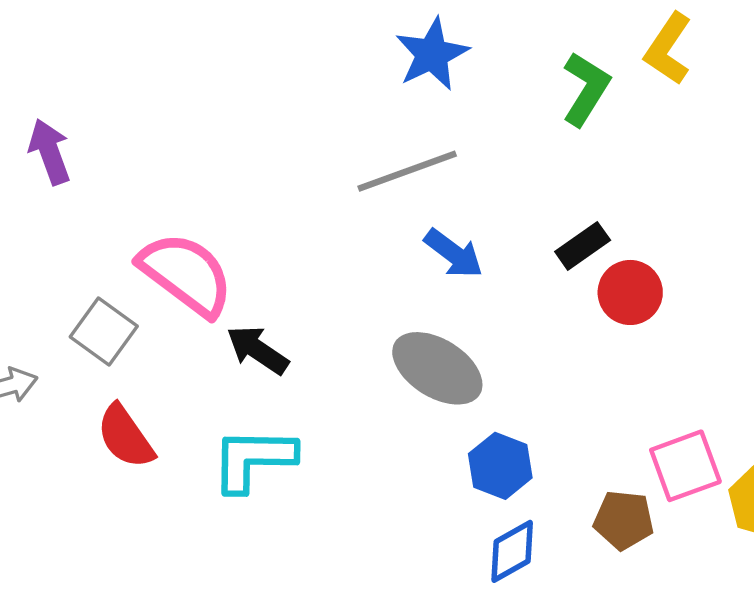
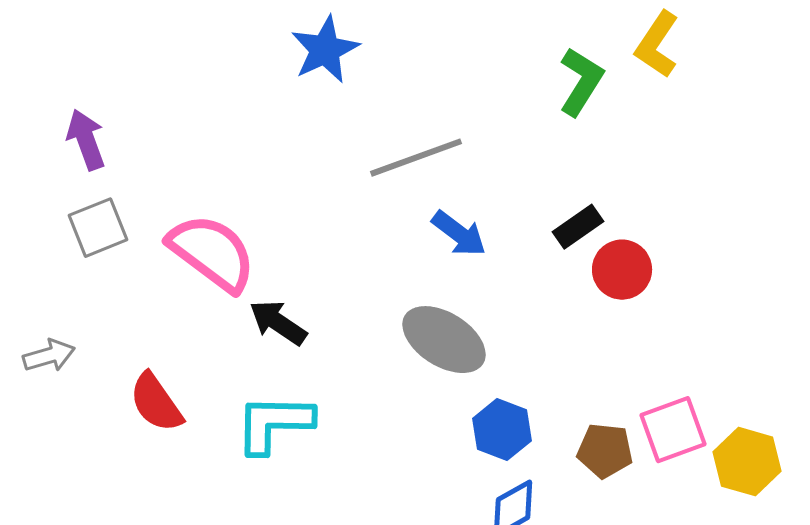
blue star: (432, 54) -> (325, 50), moved
gray square: (104, 331) -> (98, 228), moved, turned 32
brown pentagon: (624, 520) -> (605, 451), moved

